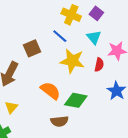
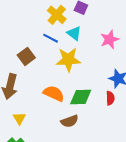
yellow cross: (71, 15) -> (57, 15), turned 30
cyan triangle: (94, 37) -> (74, 33), moved
red semicircle: (99, 65) -> (110, 98), moved

